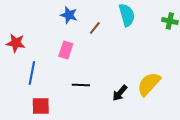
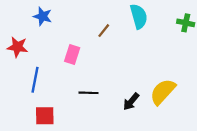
blue star: (69, 15) -> (43, 16), moved

